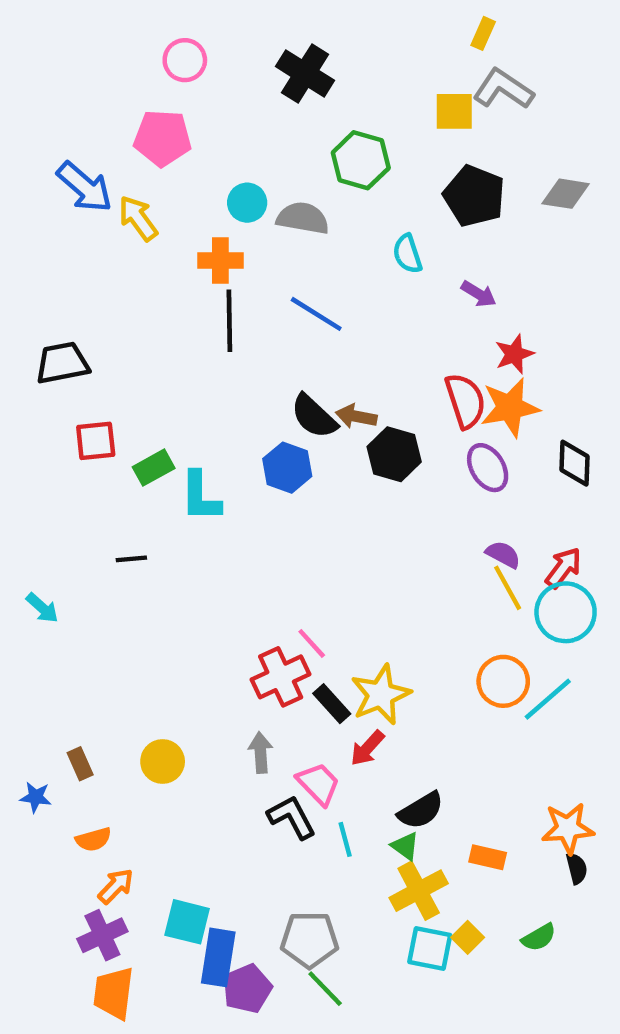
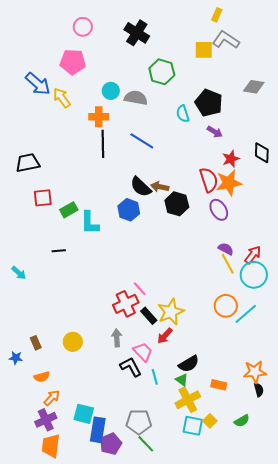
black pentagon: (474, 196) -> (209, 103), moved
black diamond: (574, 463) -> (262, 153), moved

